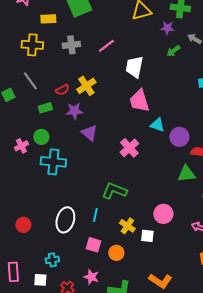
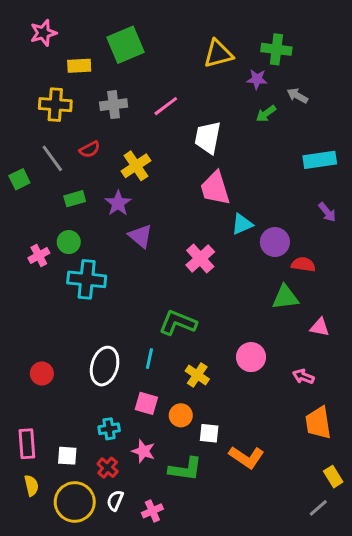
red semicircle: (62, 90) -> (90, 149), moved
purple star: (74, 111) -> (118, 203), turned -30
cyan triangle: (157, 125) -> (242, 224), turned -42
white square: (147, 236) -> (209, 433), moved
cyan cross: (52, 260) -> (109, 429), moved

